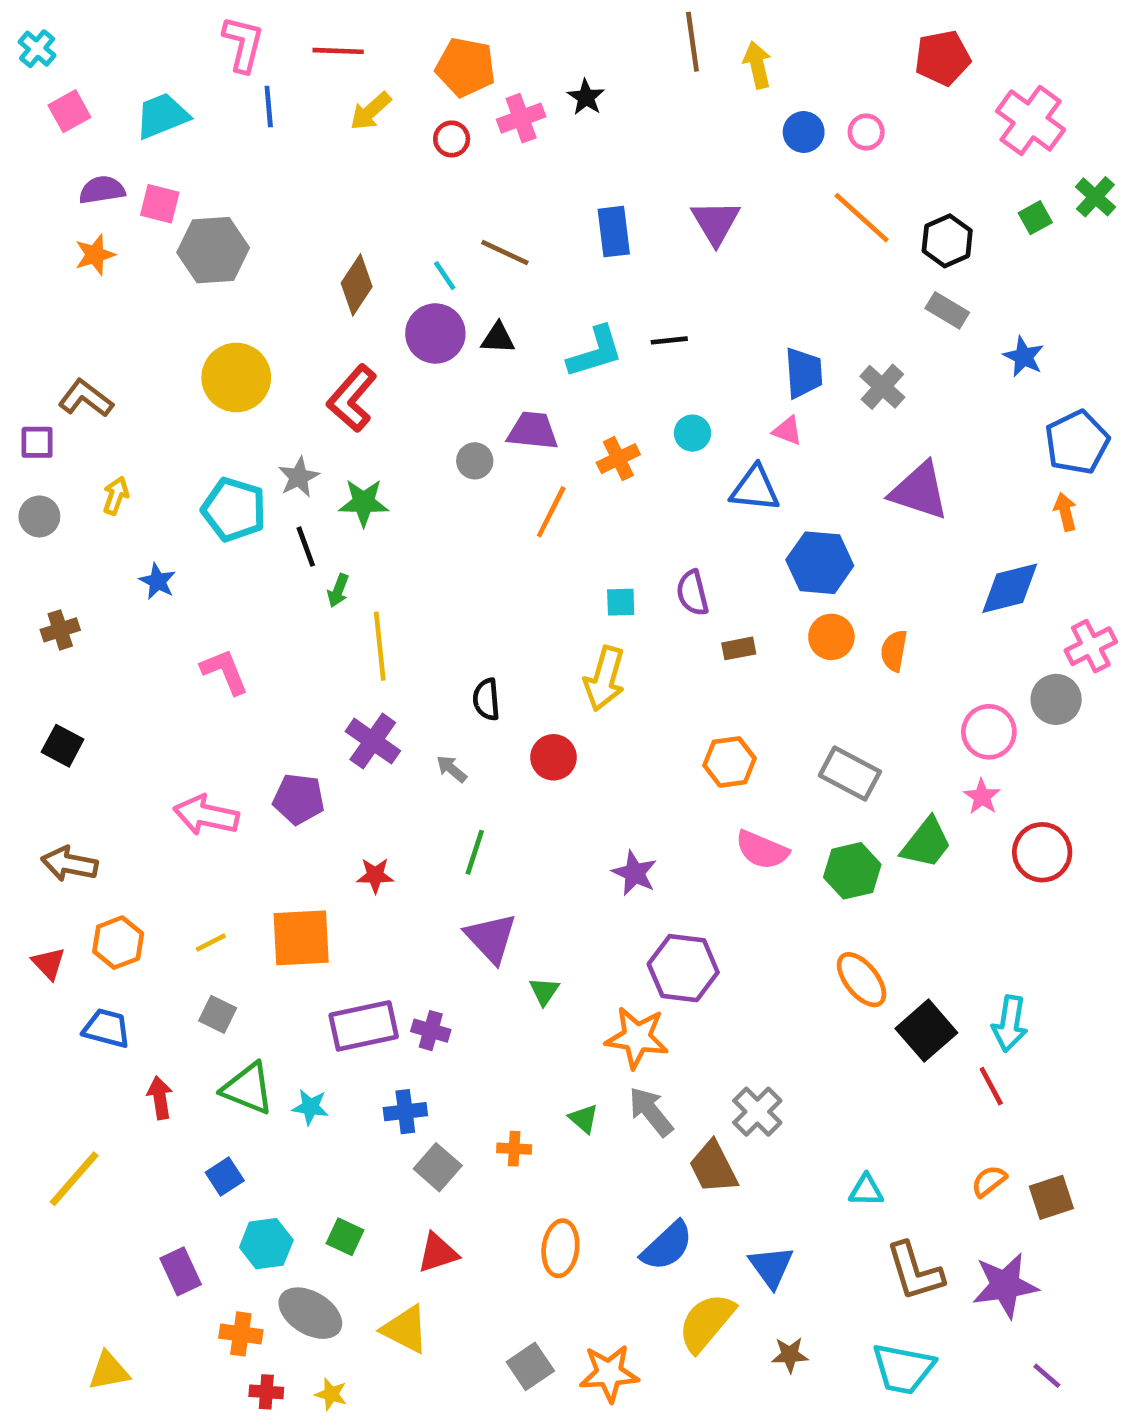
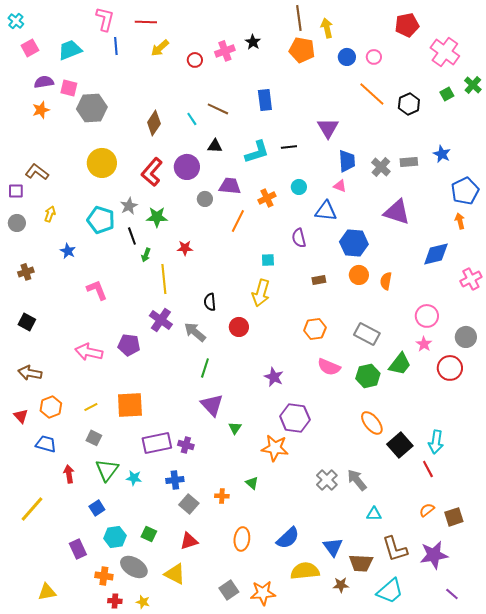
orange pentagon: (466, 67) -> (302, 50), moved
purple triangle: (716, 222) -> (328, 128), moved
gray rectangle: (947, 310) -> (409, 162), moved, turned -36
purple circle: (435, 333) -> (187, 167), moved
purple semicircle: (692, 593) -> (299, 238), moved
gray circle: (1056, 699) -> (466, 337), moved
gray arrow: (452, 769) -> (195, 332), size x1.6
red star: (375, 875) -> (185, 248), moved
green triangle: (248, 1088) -> (107, 470), turned 45
gray arrow: (651, 1112) -> (357, 480), moved
brown trapezoid: (713, 1167) -> (361, 563), moved, turned -60
yellow semicircle: (706, 1322) -> (305, 571), turned 44
cyan trapezoid: (903, 1369) -> (390, 591), turned -52

